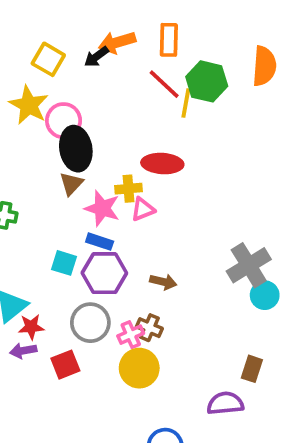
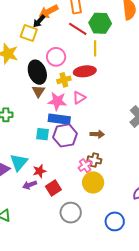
yellow square: (48, 59) -> (29, 33), moved
yellow line: (186, 103) -> (95, 48), moved
pink circle: (64, 121) -> (56, 57), moved
yellow cross: (129, 189) -> (64, 80), moved
blue rectangle: (100, 242) -> (59, 119), size x1.5
gray circle: (90, 323) -> (71, 213), moved
red star: (31, 327) -> (39, 171), moved

